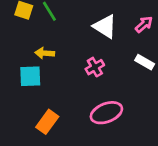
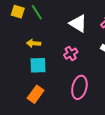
cyan square: (30, 76) -> (38, 65), moved
pink ellipse: (106, 113) -> (79, 87), turned -55

